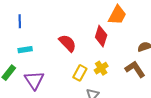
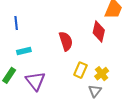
red semicircle: (68, 43) -> (66, 41), turned 30
yellow cross: (101, 68) -> (102, 74), moved

